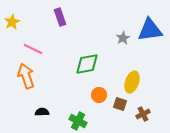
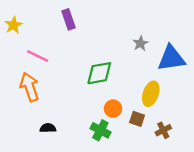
blue triangle: (150, 30) -> (171, 58), moved
green cross: (78, 121) -> (100, 130), moved

